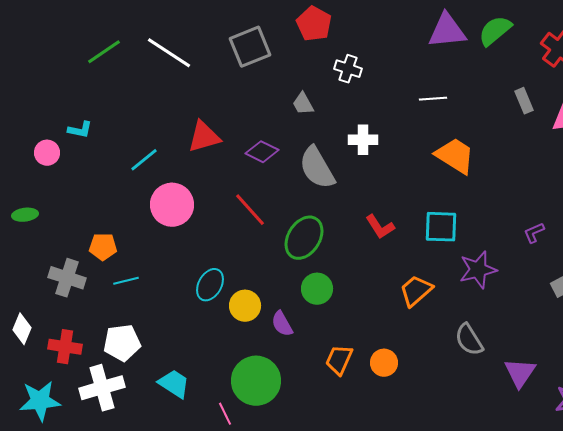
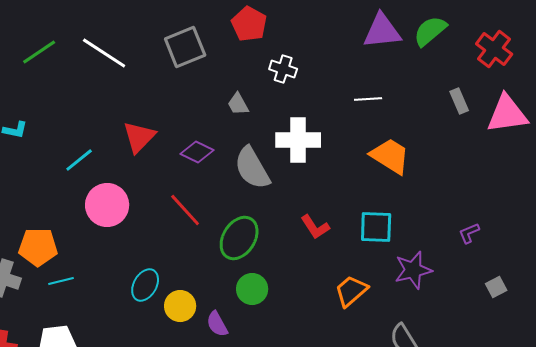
red triangle: (204, 137) -> (139, 137), turned -30
white cross: (363, 140) -> (298, 140), size x1.5
orange pentagon: (103, 247) -> (38, 247), size x1.4

